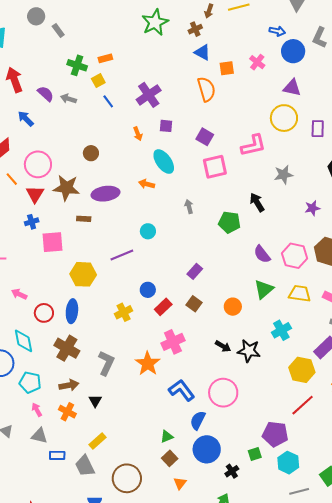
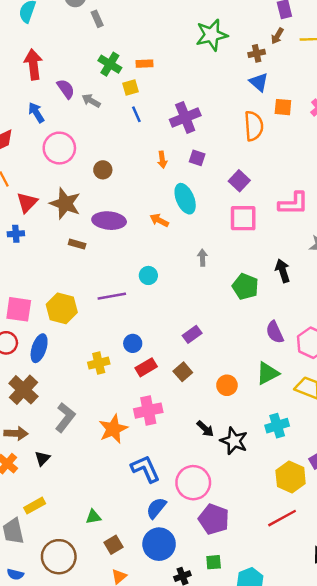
pink circle: (38, 164) -> (59, 148), moved
pink square: (53, 242) -> (19, 309), moved
purple pentagon: (275, 434) -> (214, 519), moved
green triangle: (167, 437) -> (93, 517), moved

